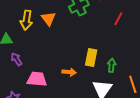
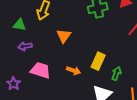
orange triangle: (49, 19) -> (64, 36), moved
purple arrow: (16, 59) -> (25, 46), turned -80

